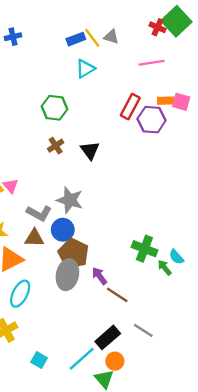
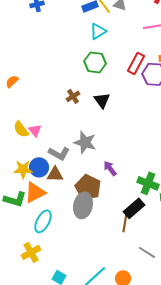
green hexagon: (54, 108) -> (95, 62), moved
blue circle: (63, 230) -> (39, 167), moved
purple arrow: (99, 276) -> (110, 168), moved
brown line: (117, 295) -> (125, 222), turned 66
black rectangle: (108, 337) -> (134, 208), moved

